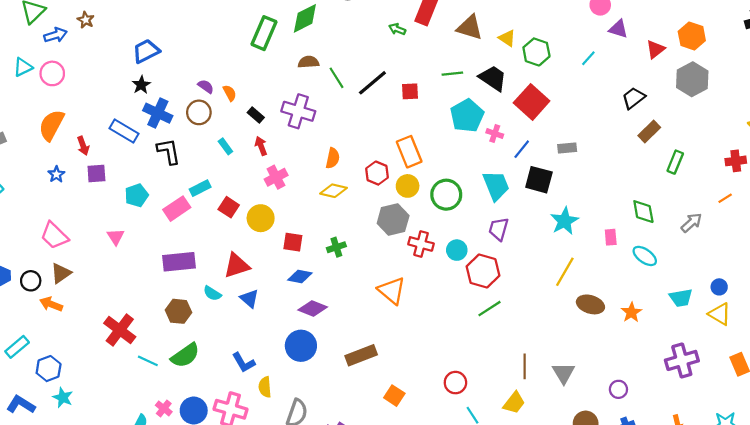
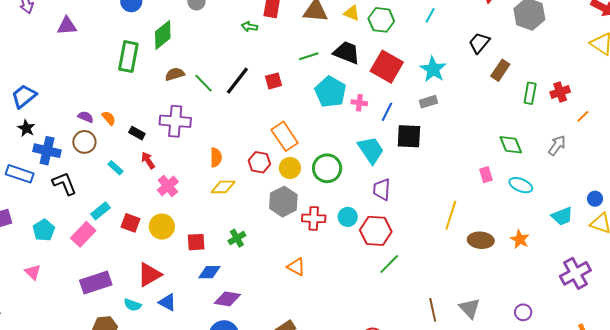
red cross: (736, 161) -> (560, 92), moved
cyan star: (564, 221) -> (433, 69), moved
orange triangle: (392, 291) -> (296, 267), size x0.7

